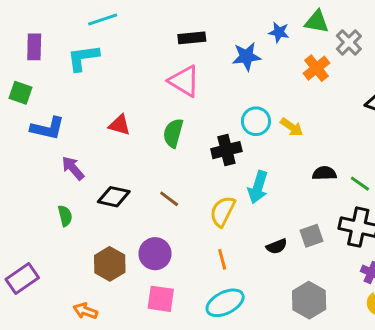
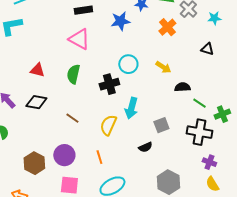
yellow arrow: (292, 127) -> (163, 67), moved
black semicircle: (324, 173) -> (182, 87), moved
black diamond: (114, 197) -> (36, 102), moved
gray square: (311, 236) -> (161, 125), moved
orange line: (222, 259) -> (99, 157), moved

